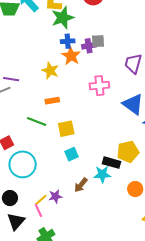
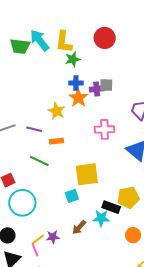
green star: (63, 18) -> (73, 59), size x0.7
purple line: (11, 79) -> (34, 129), moved
yellow square: (66, 129) -> (87, 174), moved, size x1.4

